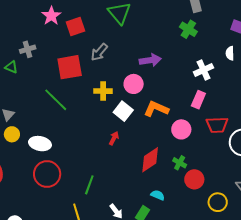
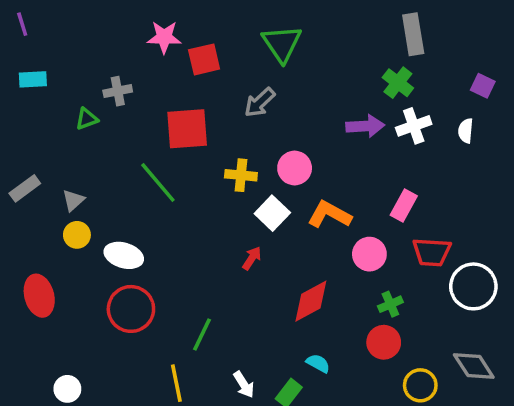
pink star: (51, 16) -> (164, 37), turned 30
gray arrow: (99, 52) -> (260, 102), moved
purple arrow: (150, 60) -> (365, 126), moved
green triangle: (11, 67) -> (87, 119), turned -48
white cross: (203, 70) -> (414, 126), moved
green cross: (180, 163) -> (390, 304), moved, turned 32

